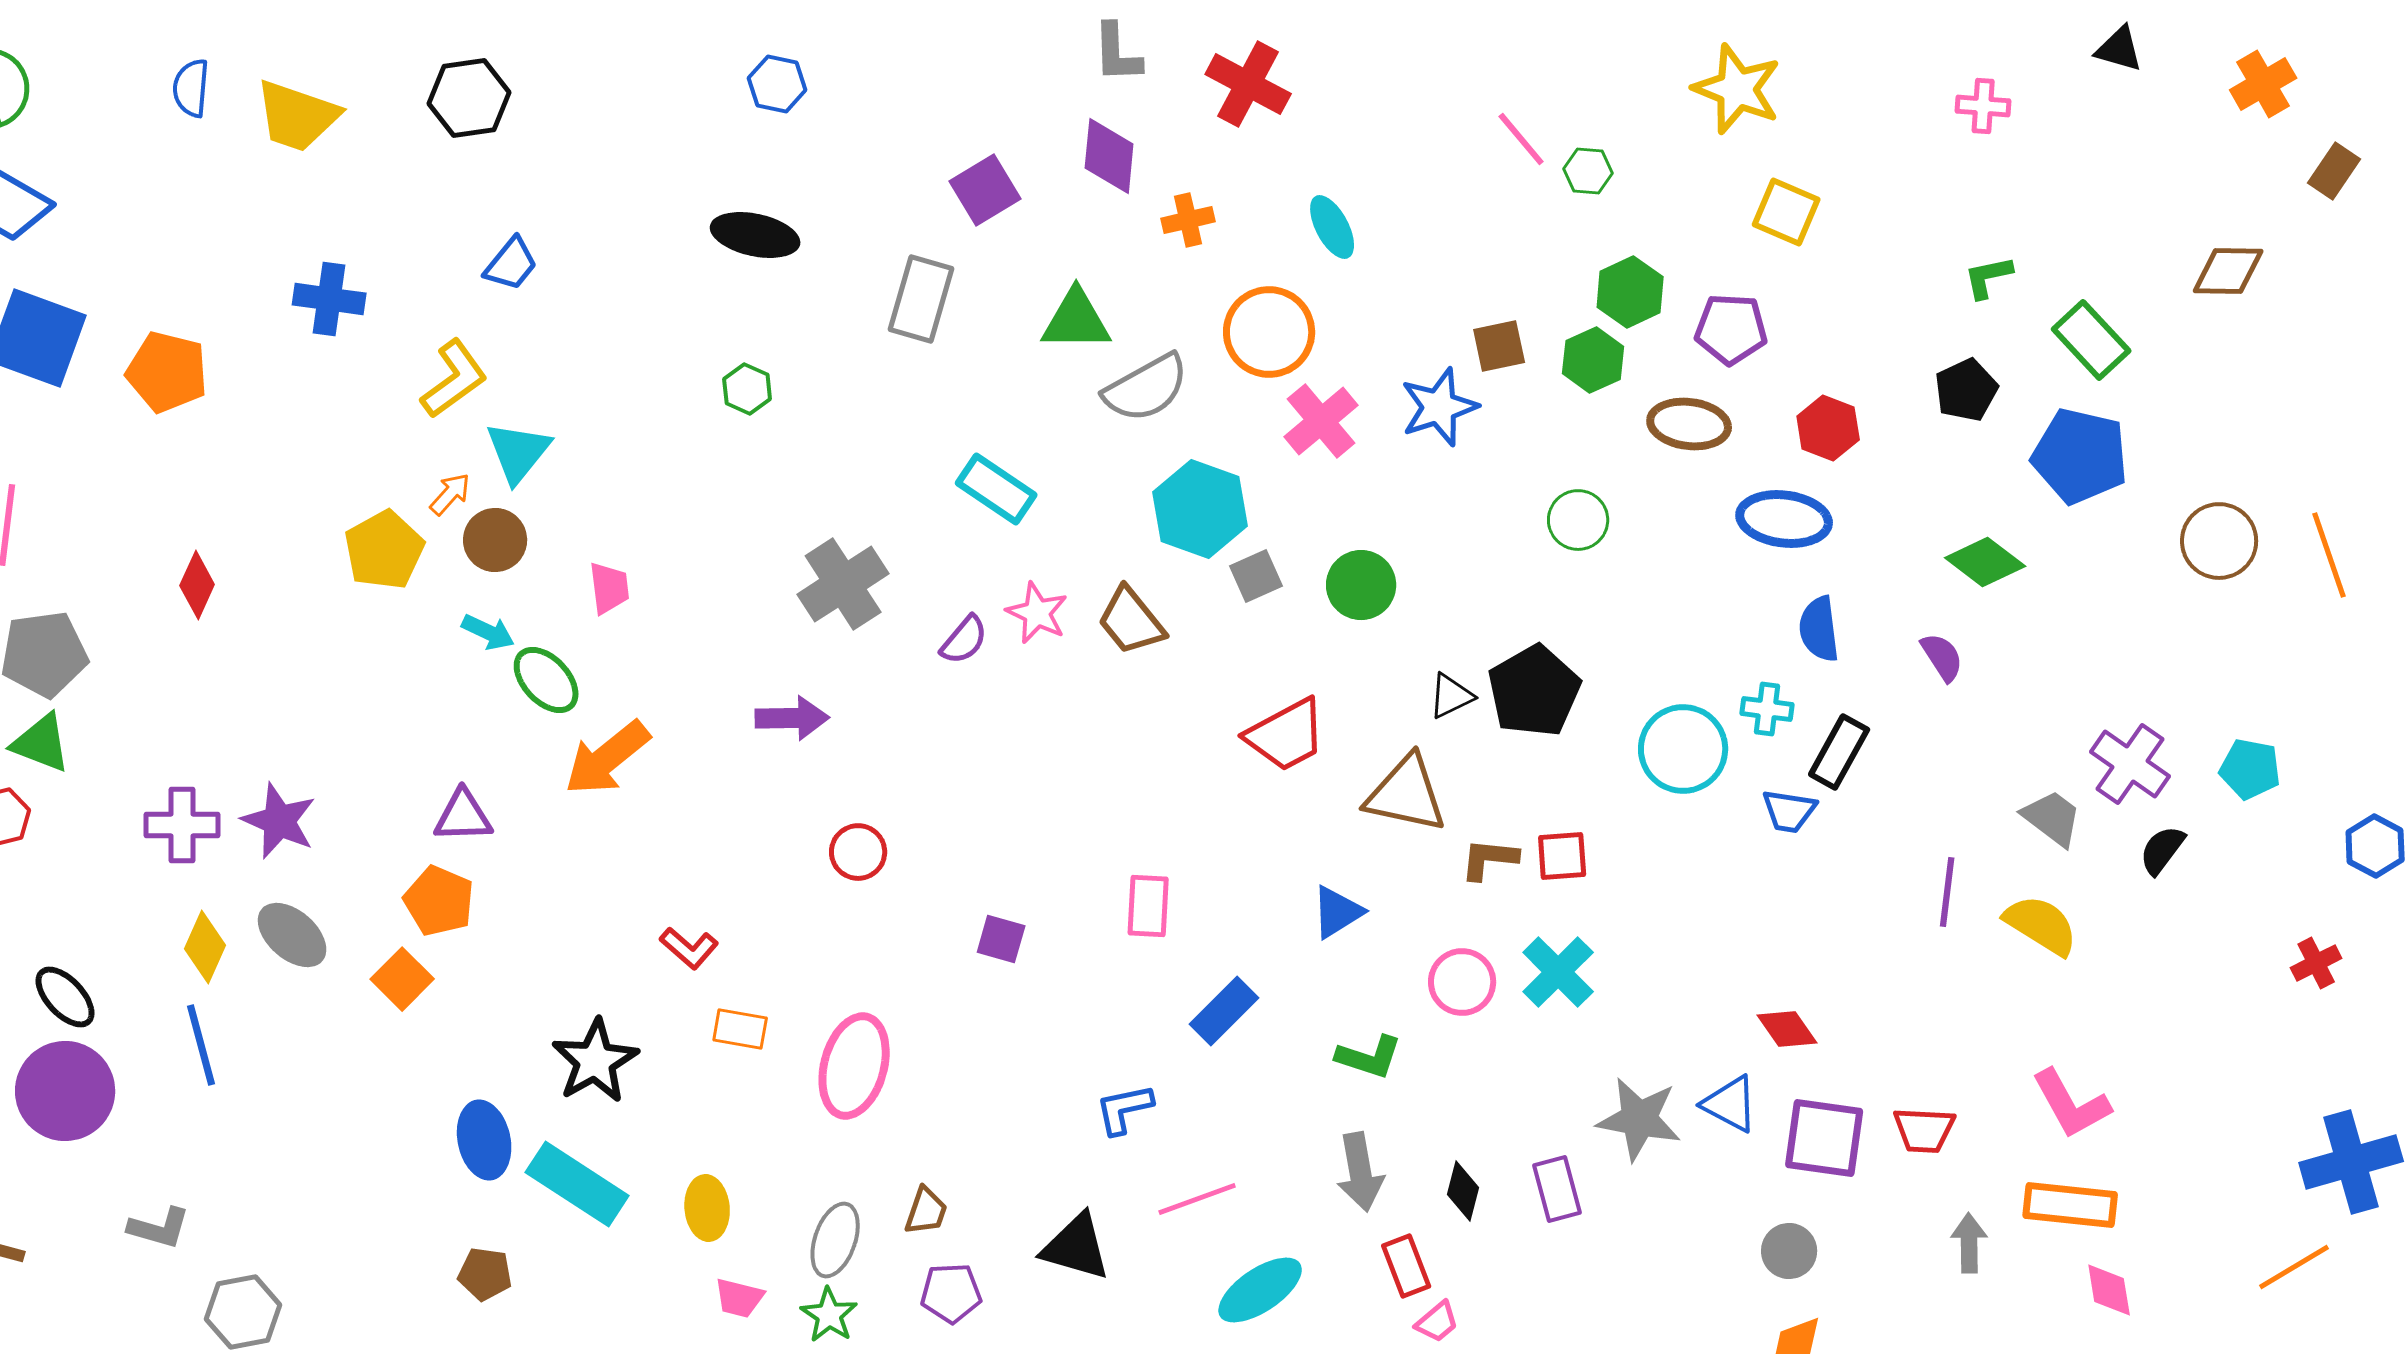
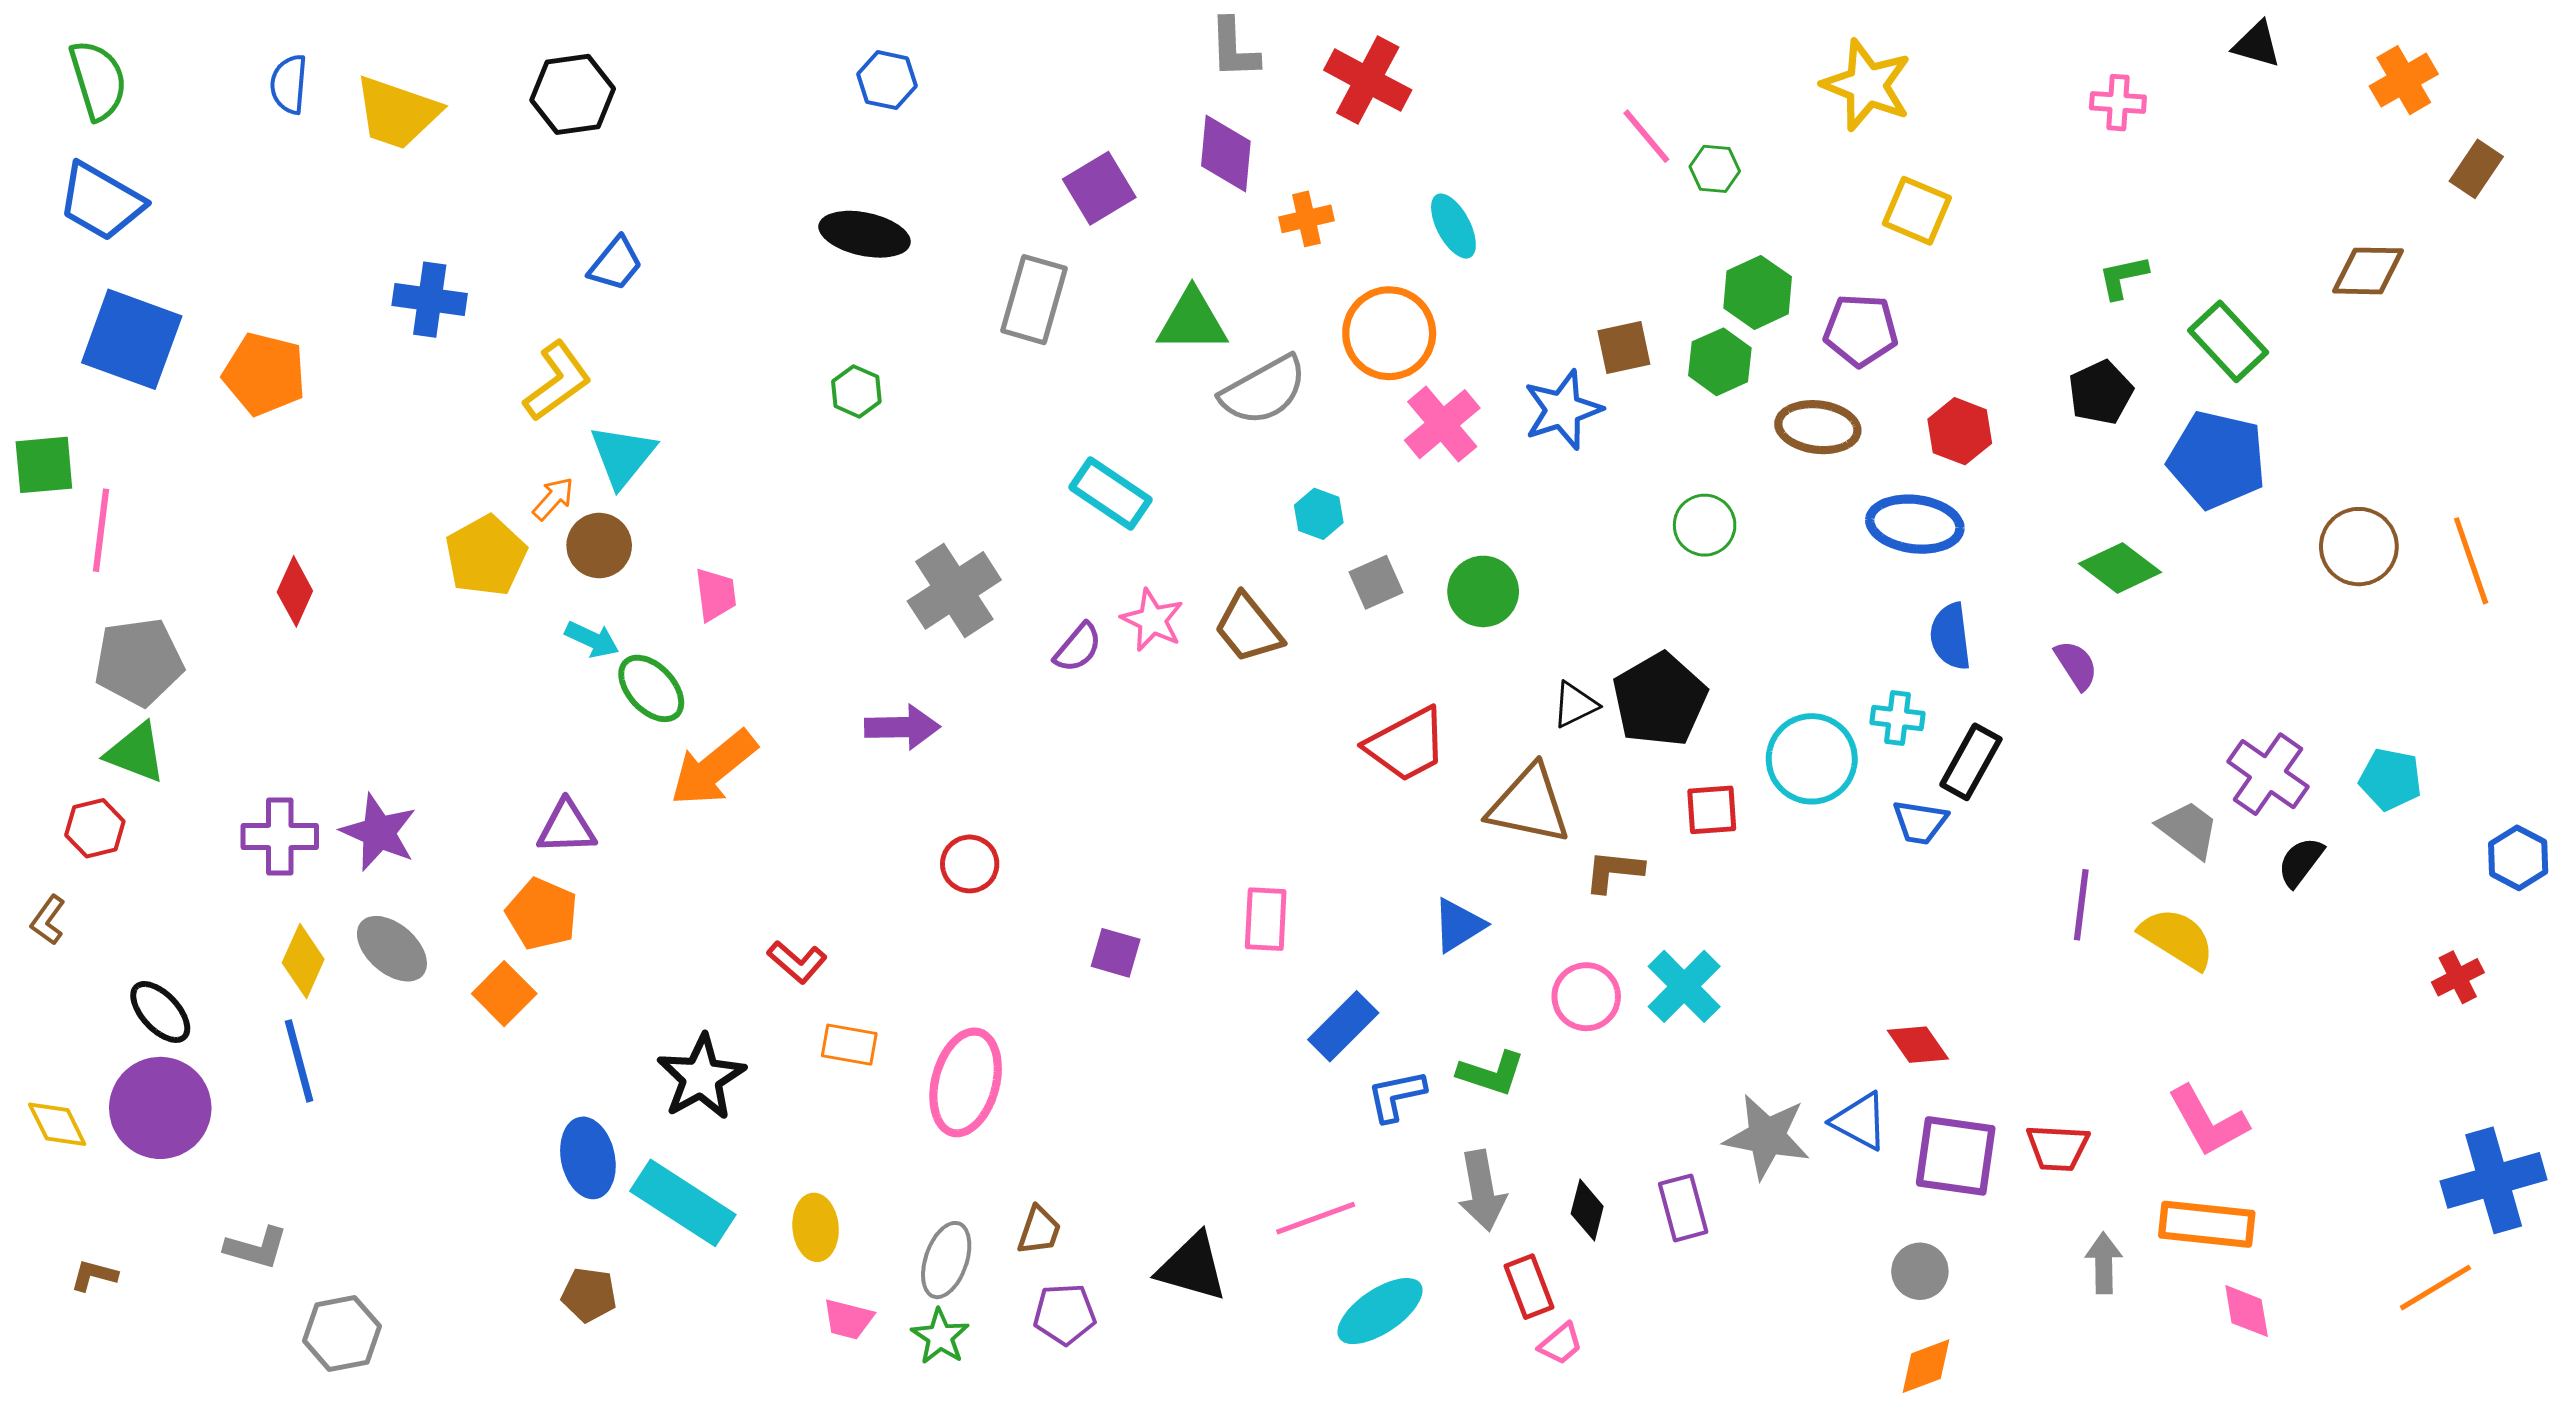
cyan hexagon: (1200, 509) -> (1319, 514), size x0.5
red square: (1562, 856) -> (1712, 810), moved
blue L-shape: (1124, 1109) -> (1396, 1096), moved

